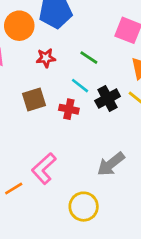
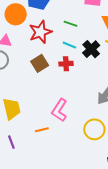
red star: (46, 58) -> (40, 32), size x1.6
orange line: (14, 188) -> (42, 130), turned 32

